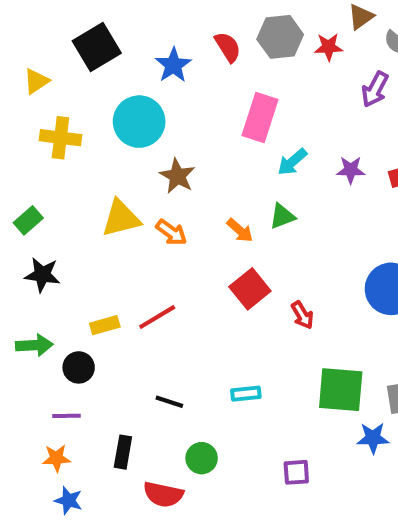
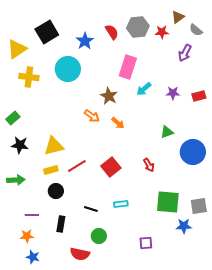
yellow triangle: (36, 81) -> (17, 49), size x1.5
brown star: (177, 176) -> (109, 96), moved
green triangle: (282, 216) -> (167, 132), moved
yellow triangle: (121, 218) -> (54, 146), moved
orange arrow: (171, 232) -> (92, 116), moved
red square: (250, 289) -> (111, 167), moved
black circle: (79, 367) -> (56, 191), moved
black line: (169, 402) -> (91, 209), moved
black rectangle: (123, 452) -> (61, 224), moved

